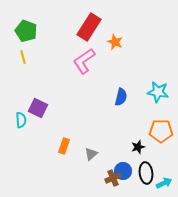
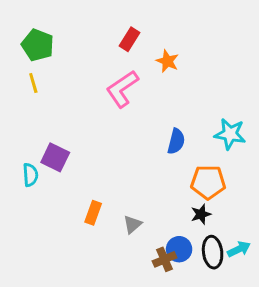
red rectangle: (89, 27) -> (130, 39), size x0.6
orange pentagon: (161, 131) -> (208, 182), moved
cyan arrow: (164, 183) -> (239, 249), moved

